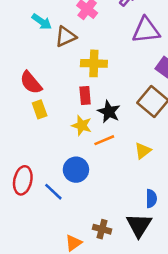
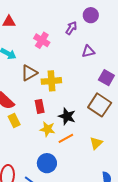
purple triangle: (146, 30) -> (88, 51), size x0.6
brown triangle: (66, 37) -> (29, 73), moved
red rectangle: (85, 96) -> (40, 106), moved

